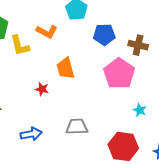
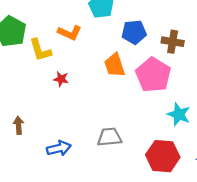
orange trapezoid: (66, 68) -> (115, 65), moved
red star: (42, 89) -> (61, 79), moved
cyan star: (140, 110) -> (179, 114), size x1.5

